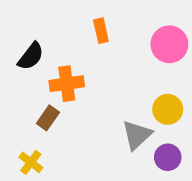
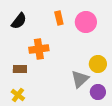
pink circle: (169, 44) -> (86, 22), moved
black semicircle: (31, 56) -> (19, 21), moved
brown rectangle: (48, 118) -> (20, 69), moved, turned 56

